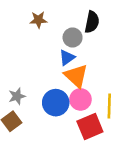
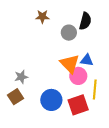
blue triangle: (67, 58) -> (87, 60), moved, turned 40
pink circle: (80, 99) -> (78, 76), moved
blue circle: (56, 103) -> (51, 100), moved

